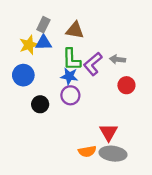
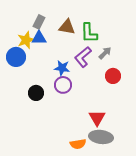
green L-shape: (72, 59) -> (89, 33), moved
gray arrow: (117, 59) -> (105, 53), turned 128
blue circle: (23, 75) -> (16, 57), moved
orange semicircle: (87, 151) -> (78, 144), moved

